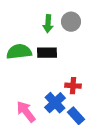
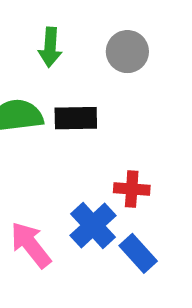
green arrow: (48, 24) -> (50, 47), moved

